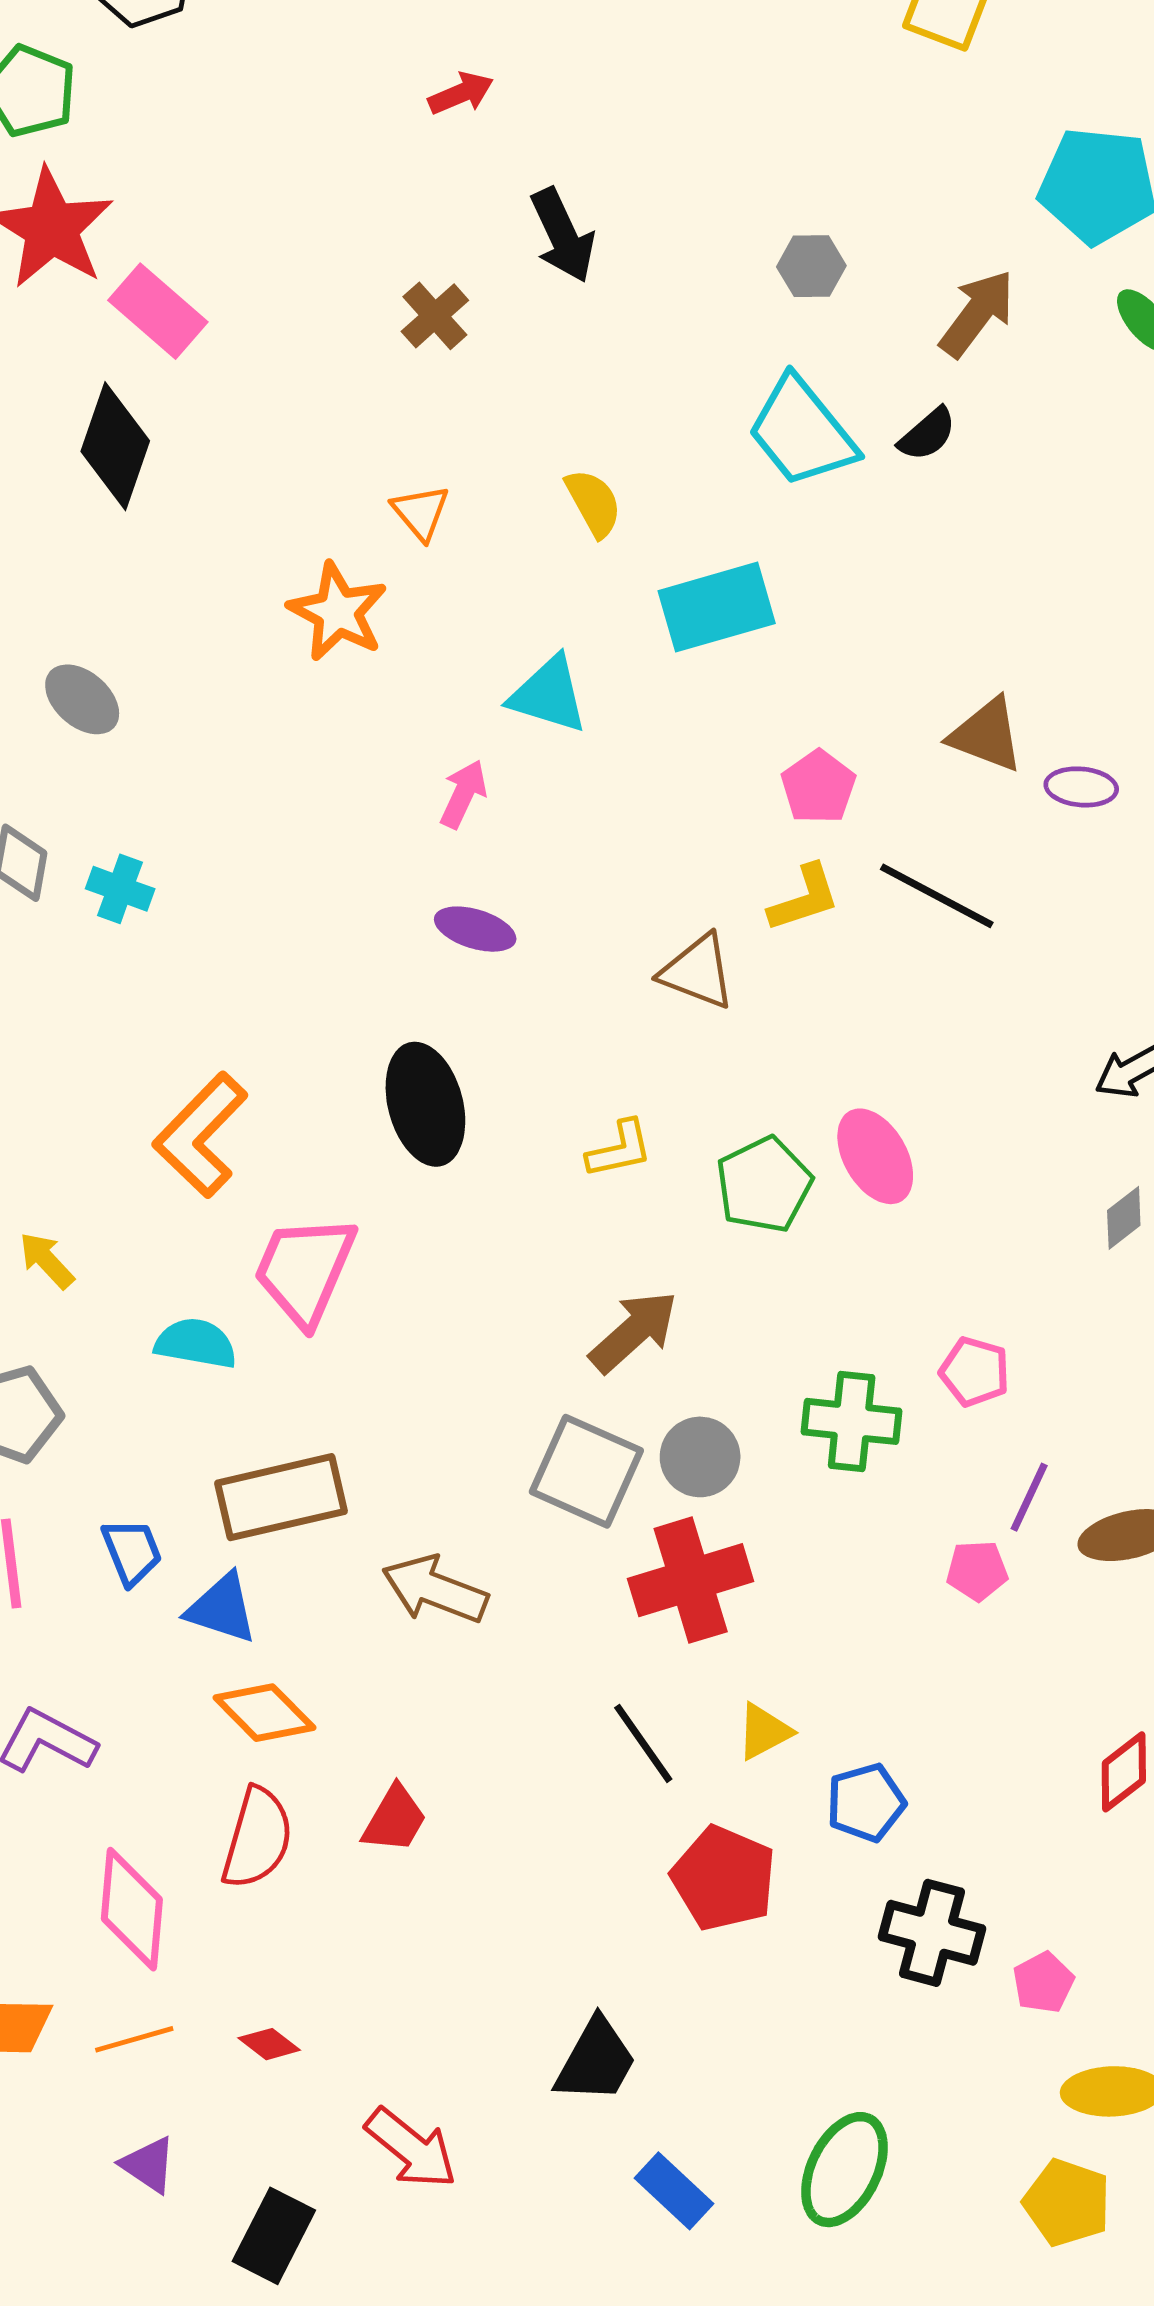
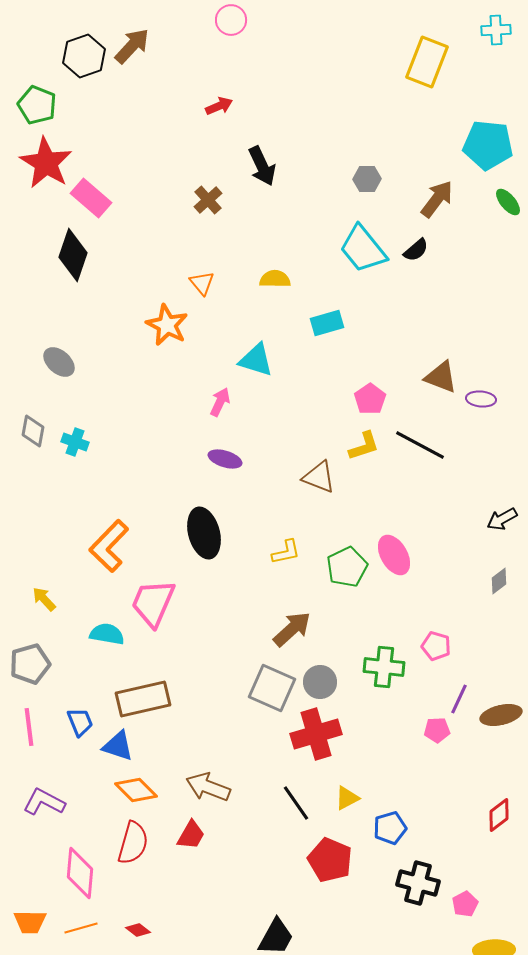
yellow semicircle: (594, 503) -> (275, 279), turned -60
cyan rectangle: (717, 607) -> (327, 323), size x0.7
brown arrow: (435, 1590) -> (208, 787), moved

